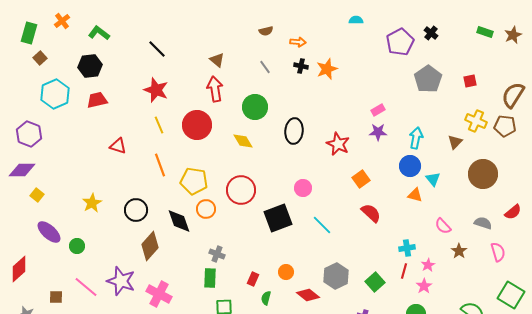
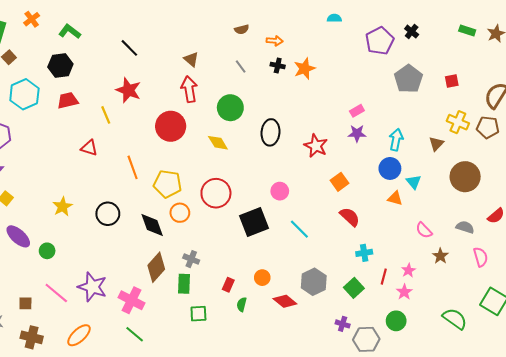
yellow line: (159, 125) -> (106, 115), moved
brown diamond: (150, 246) -> (156, 267), moved
cyan cross: (407, 248) -> (364, 253), moved

